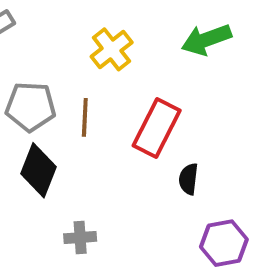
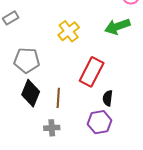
brown line: (85, 117) -> (58, 98), moved
purple hexagon: (224, 243) -> (99, 122), moved

